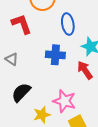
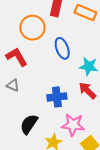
blue cross: (55, 55) -> (57, 97), moved
gray triangle: (12, 59) -> (13, 85), moved

